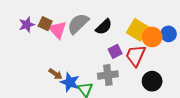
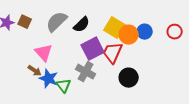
pink triangle: (58, 30) -> (44, 53), moved
purple square: (115, 51) -> (93, 49), size x1.6
gray cross: (108, 75) -> (86, 72), turned 36

